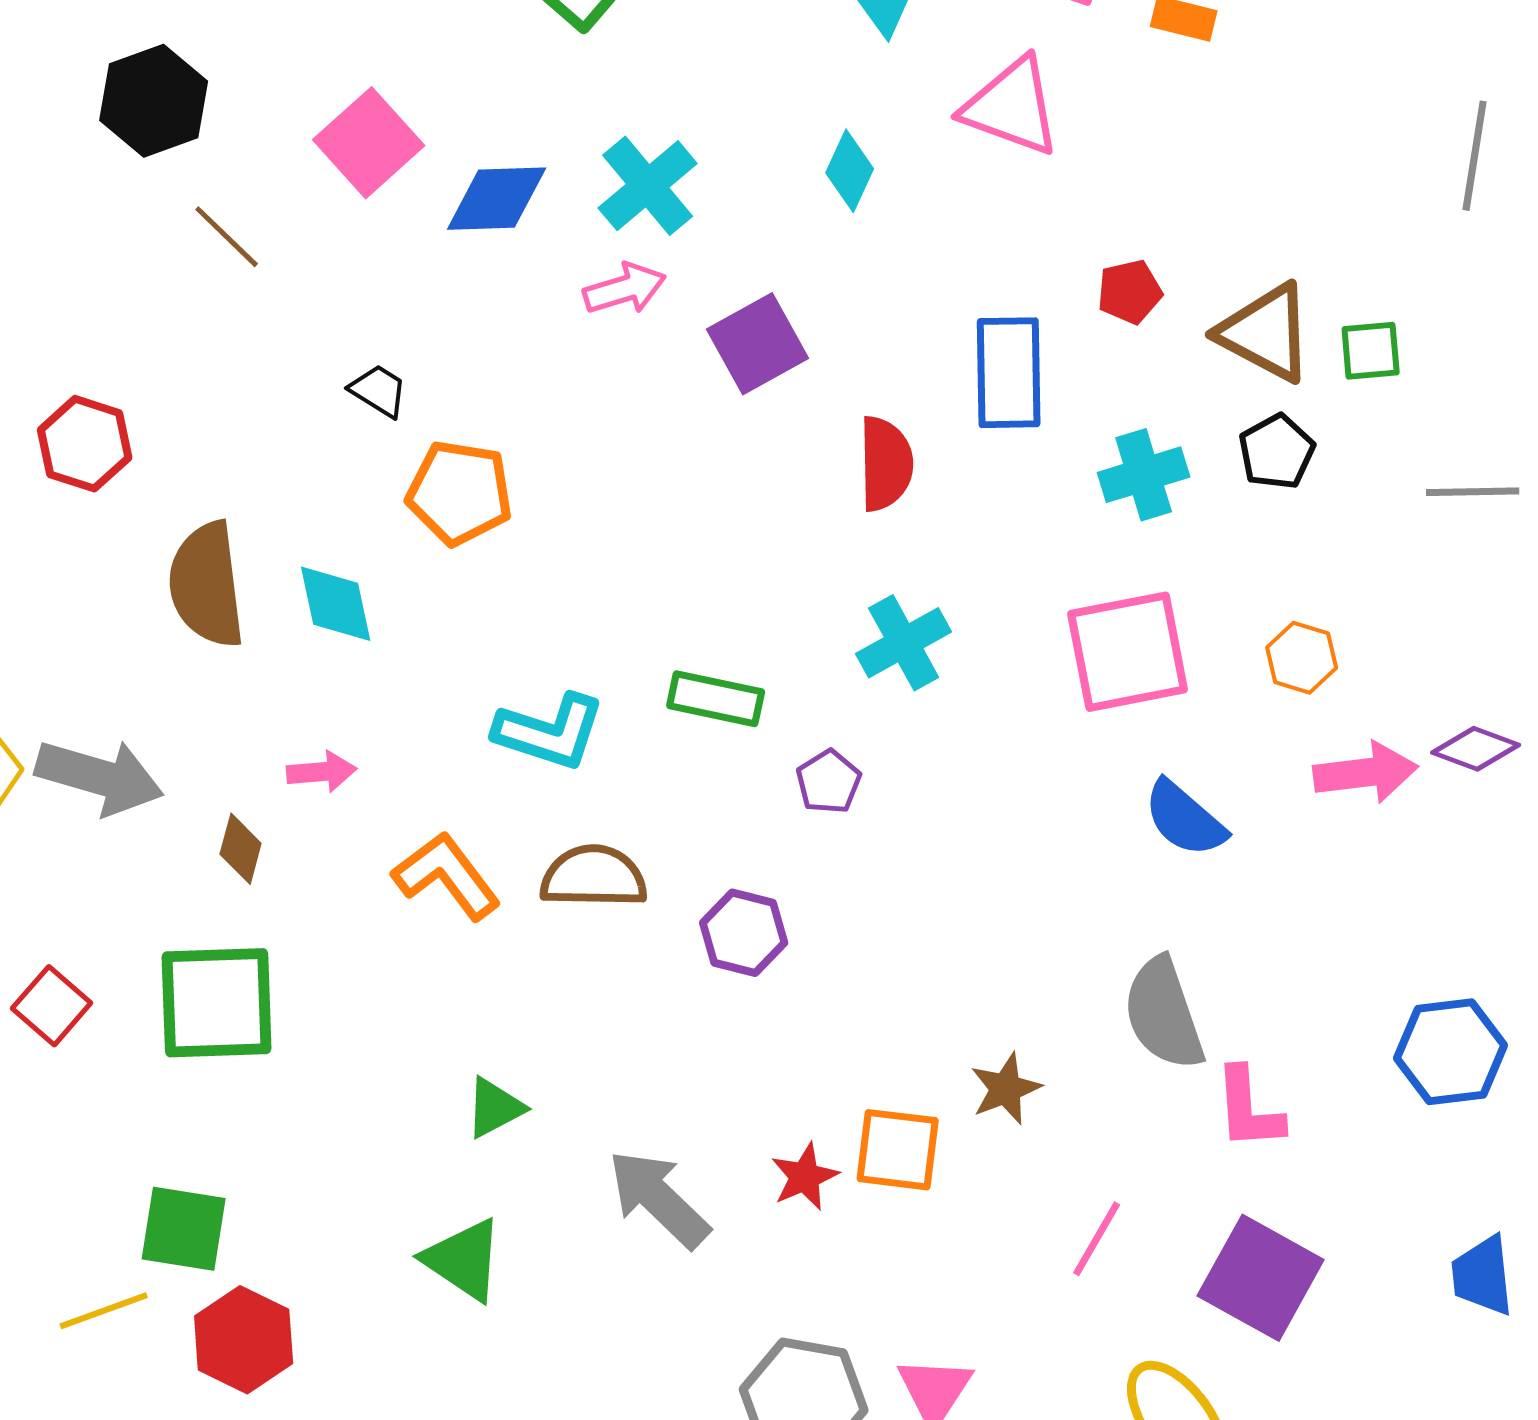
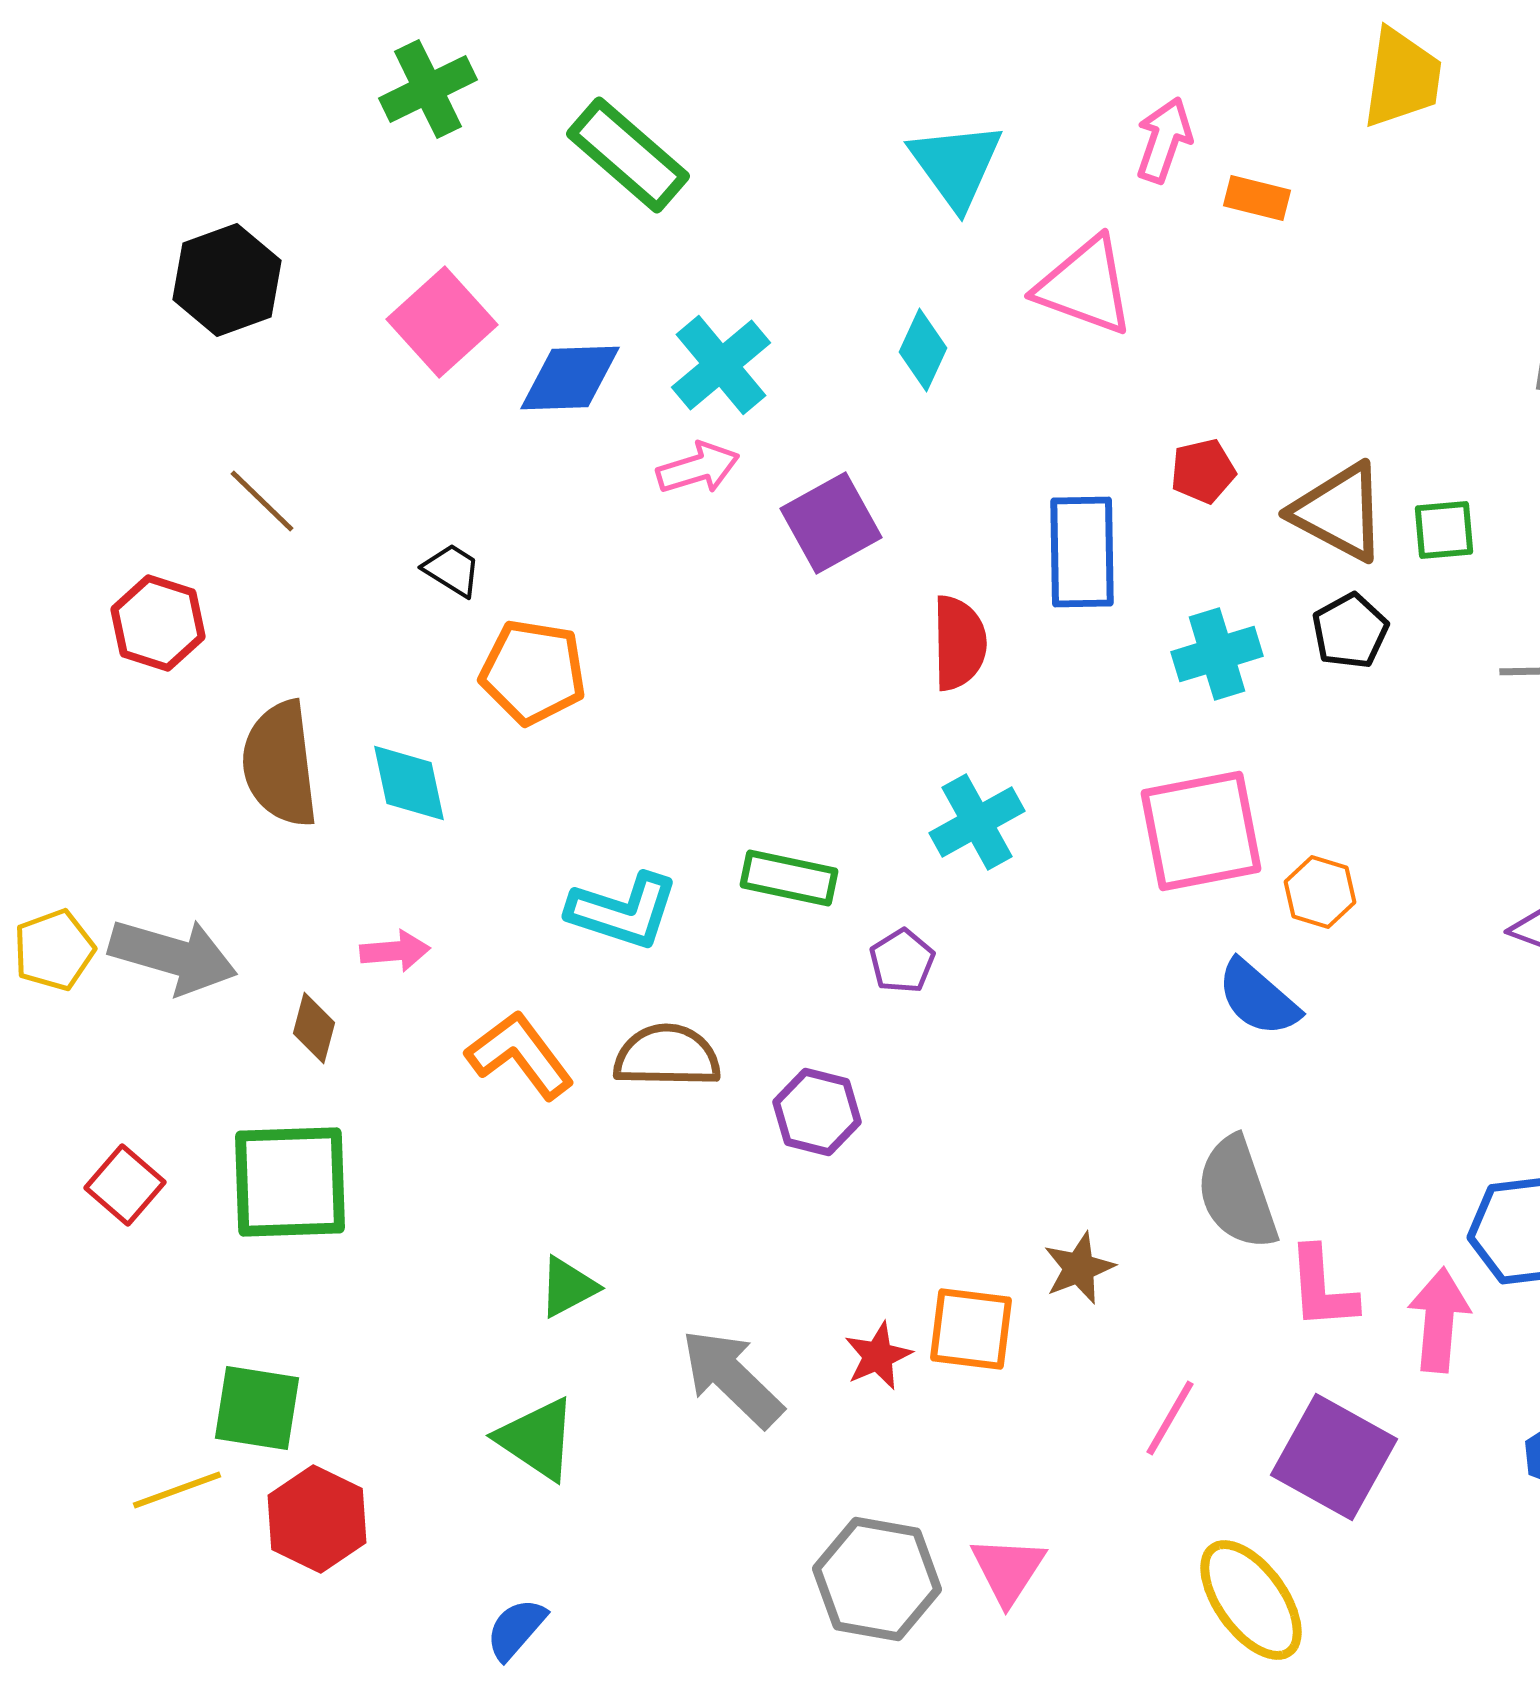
brown line: (227, 237) -> (262, 501), moved
orange hexagon: (1302, 658) -> (1320, 892), moved
pink arrow: (1366, 773) -> (1439, 1320), moved, turned -78

